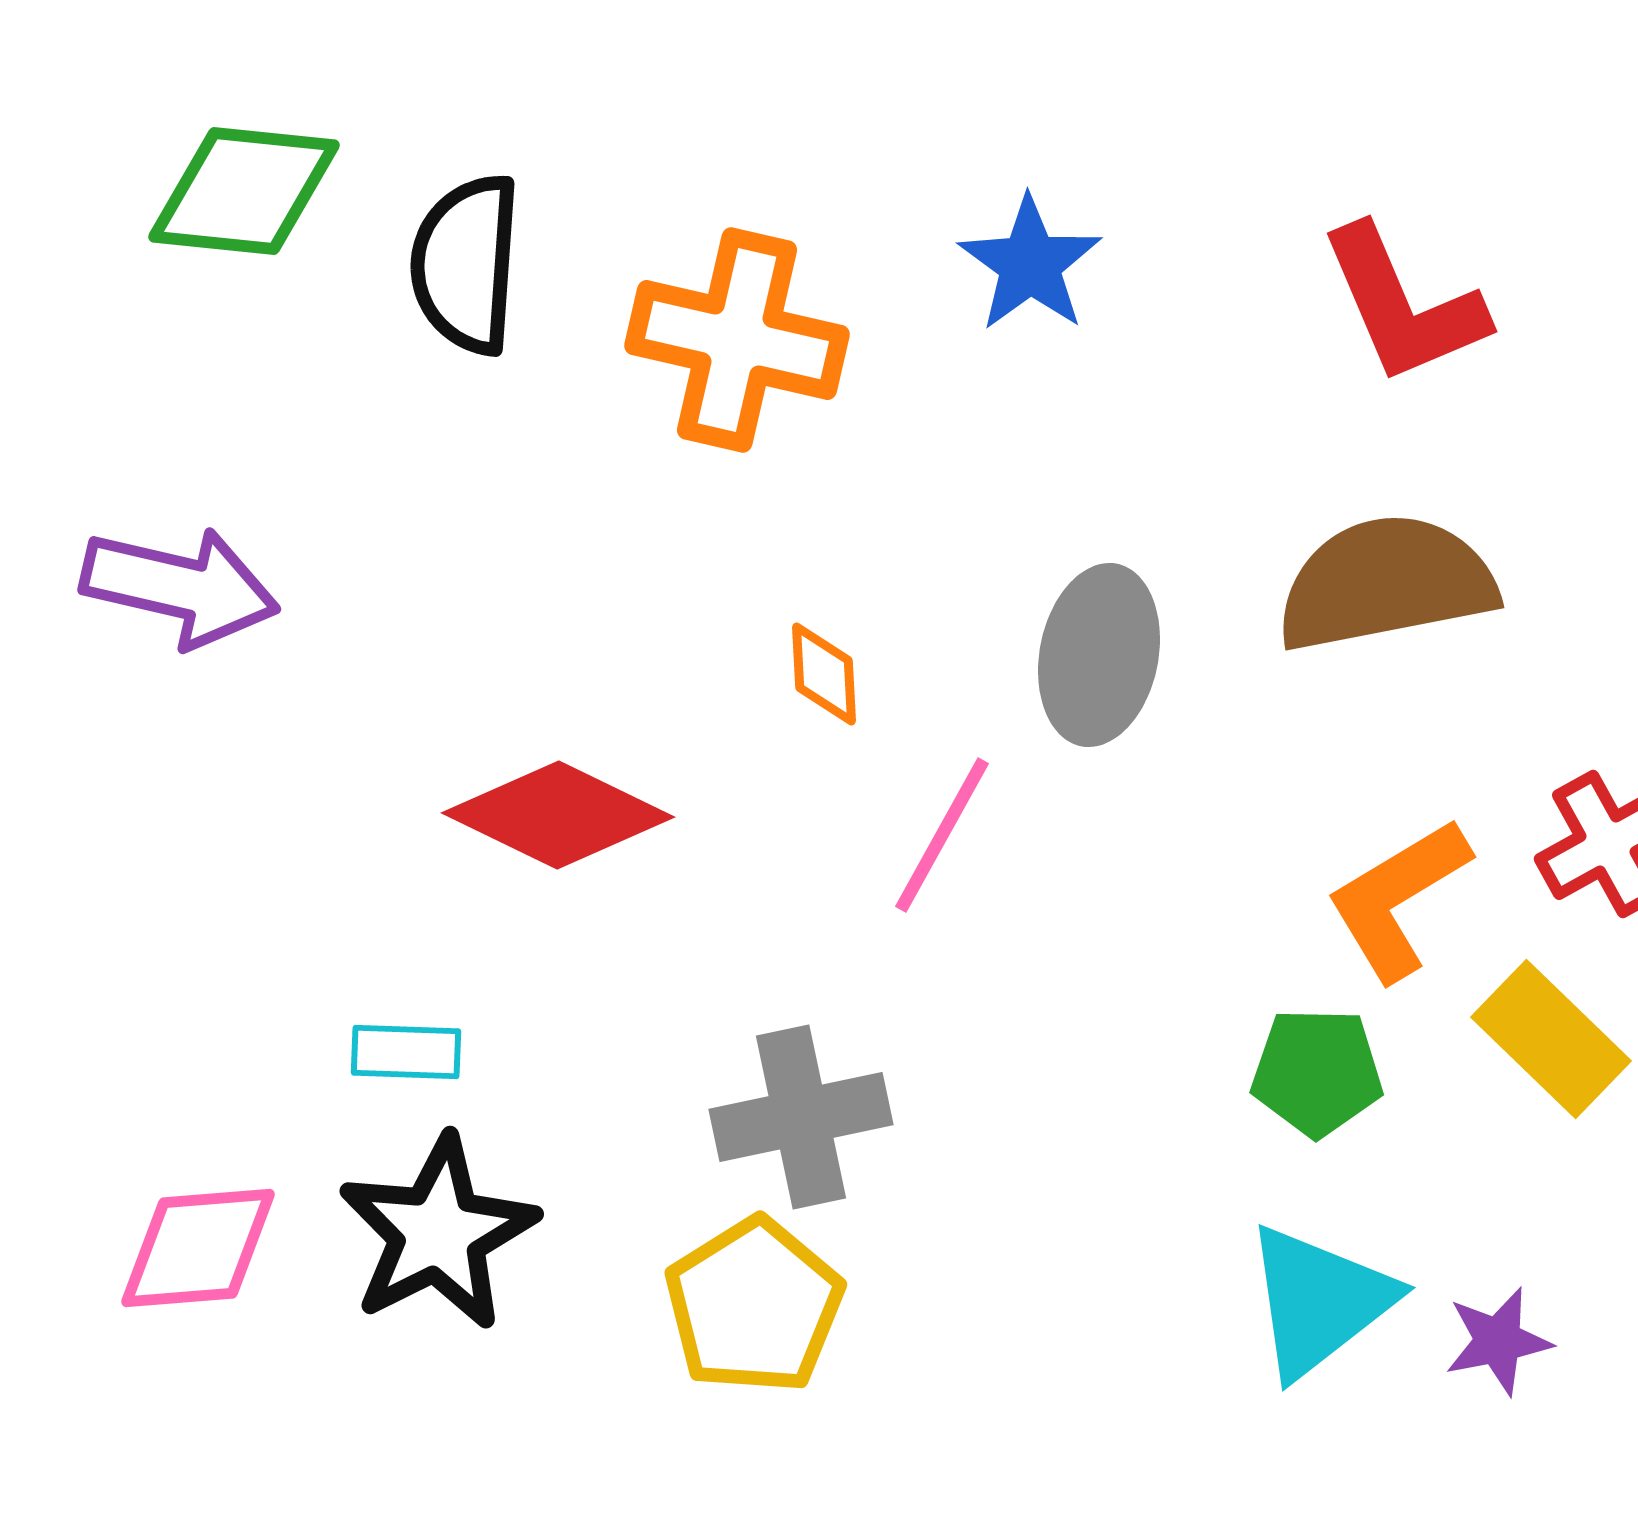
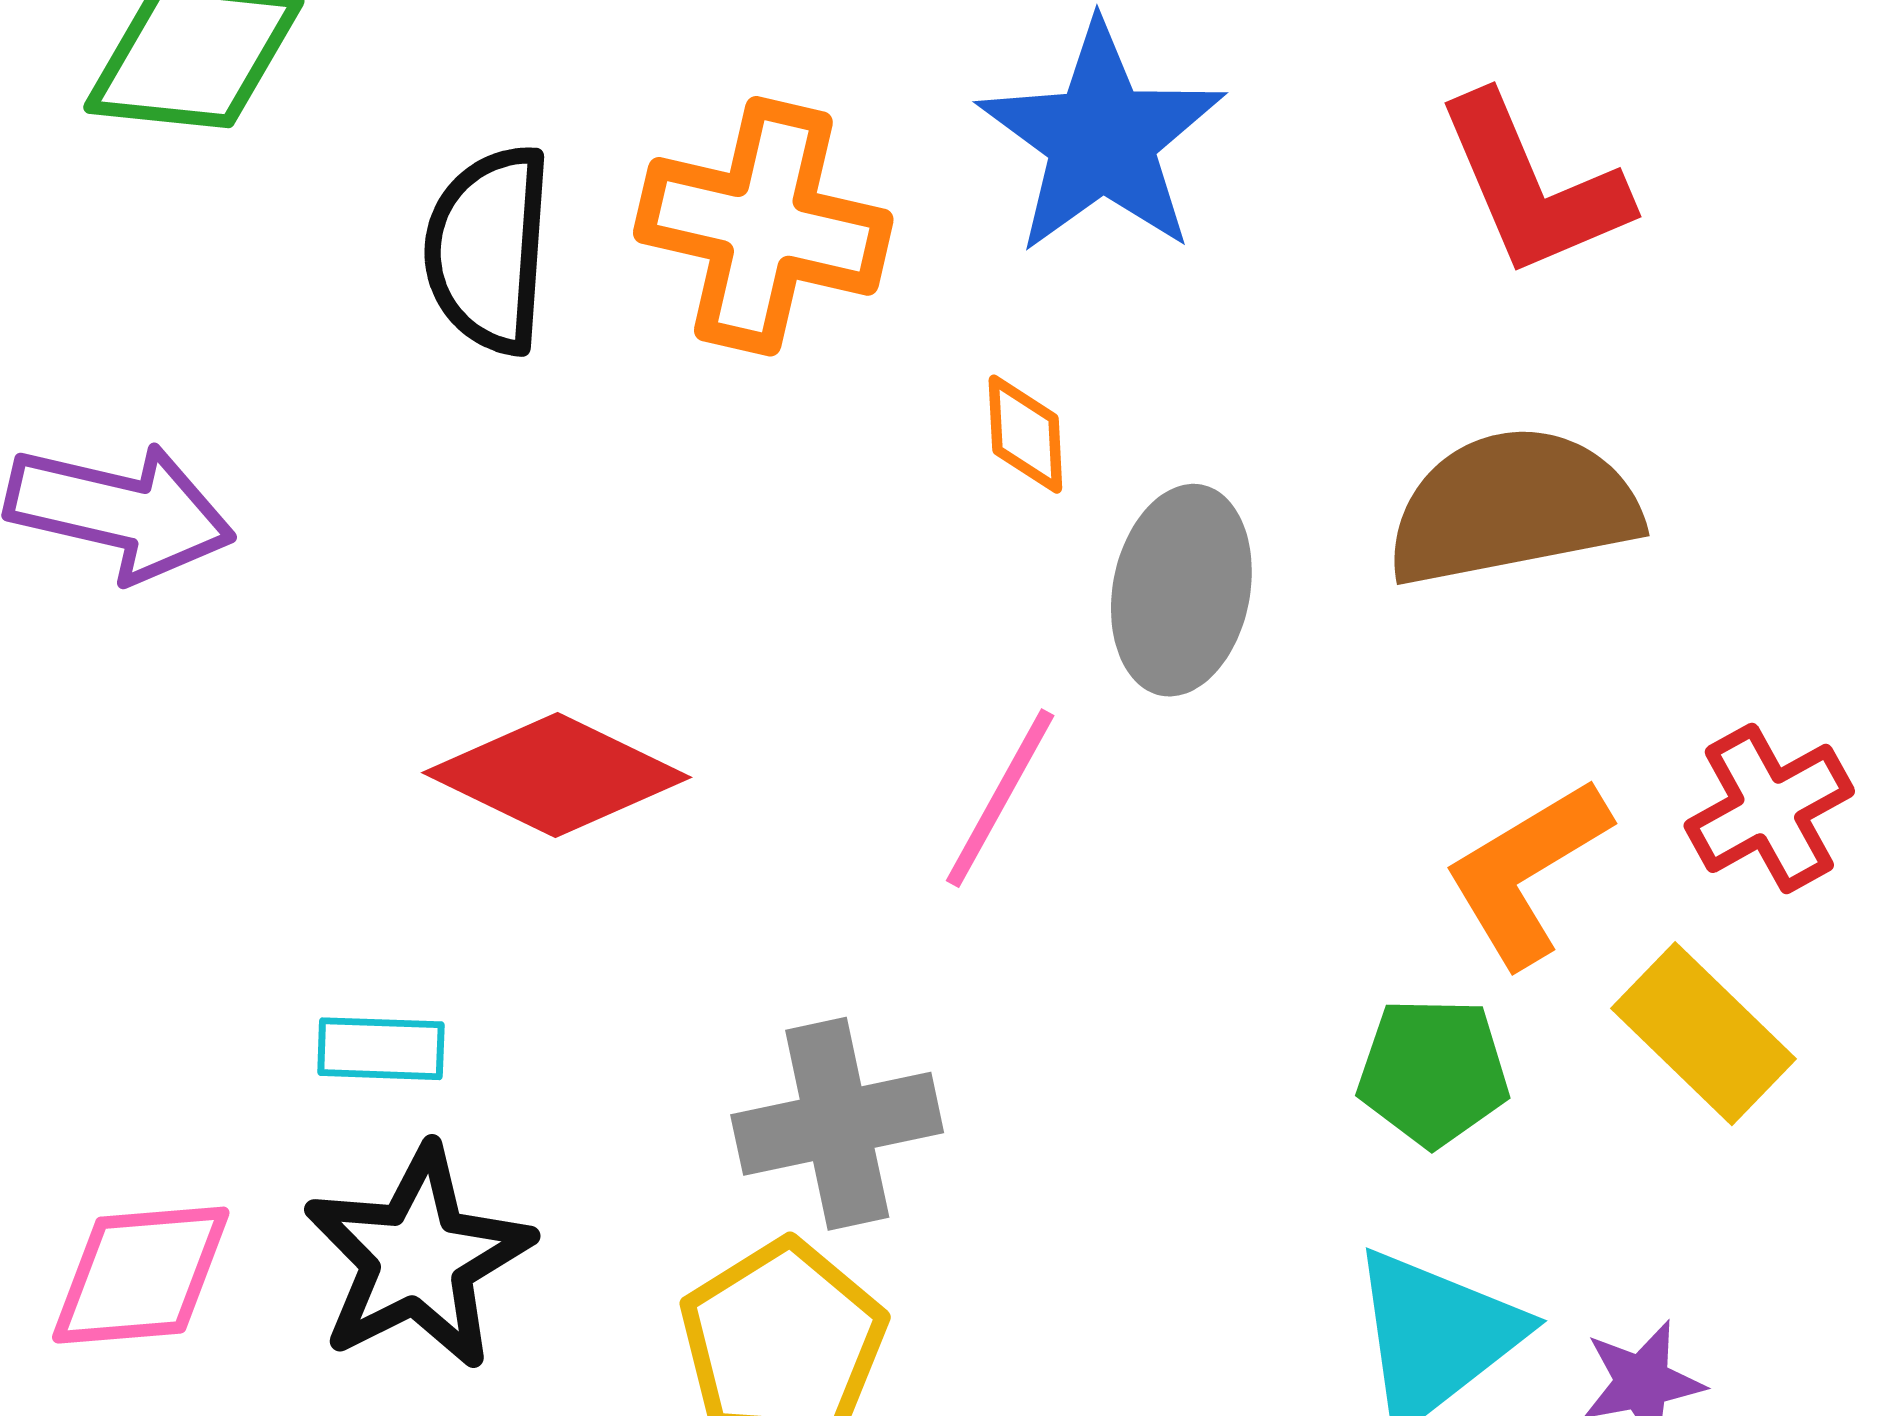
black semicircle: (466, 264) -> (488, 249), moved
blue star: (1030, 264) -> (1102, 139), size x1.5
orange diamond: (824, 674) -> (1025, 434), moved

